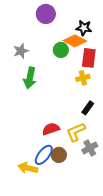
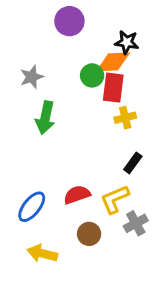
orange diamond: (75, 41) -> (113, 62), turned -30
red rectangle: (89, 58) -> (113, 88), moved
blue ellipse: (44, 155) -> (32, 207), moved

